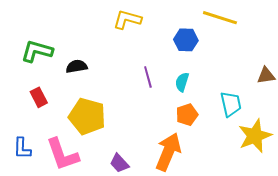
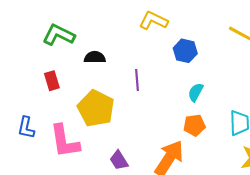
blue hexagon: (186, 40) -> (185, 51), moved
purple line: (148, 77) -> (137, 80), moved

